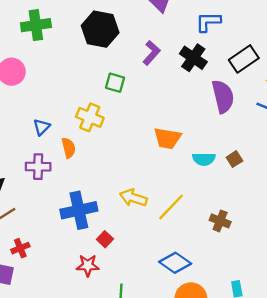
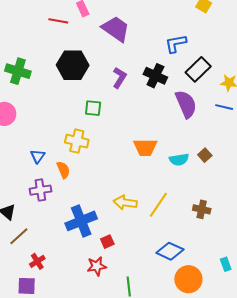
blue L-shape: (208, 22) -> (176, 44), moved
green cross: (36, 25) -> (18, 71), turned 35
red square: (105, 239) -> (107, 242), turned 32

